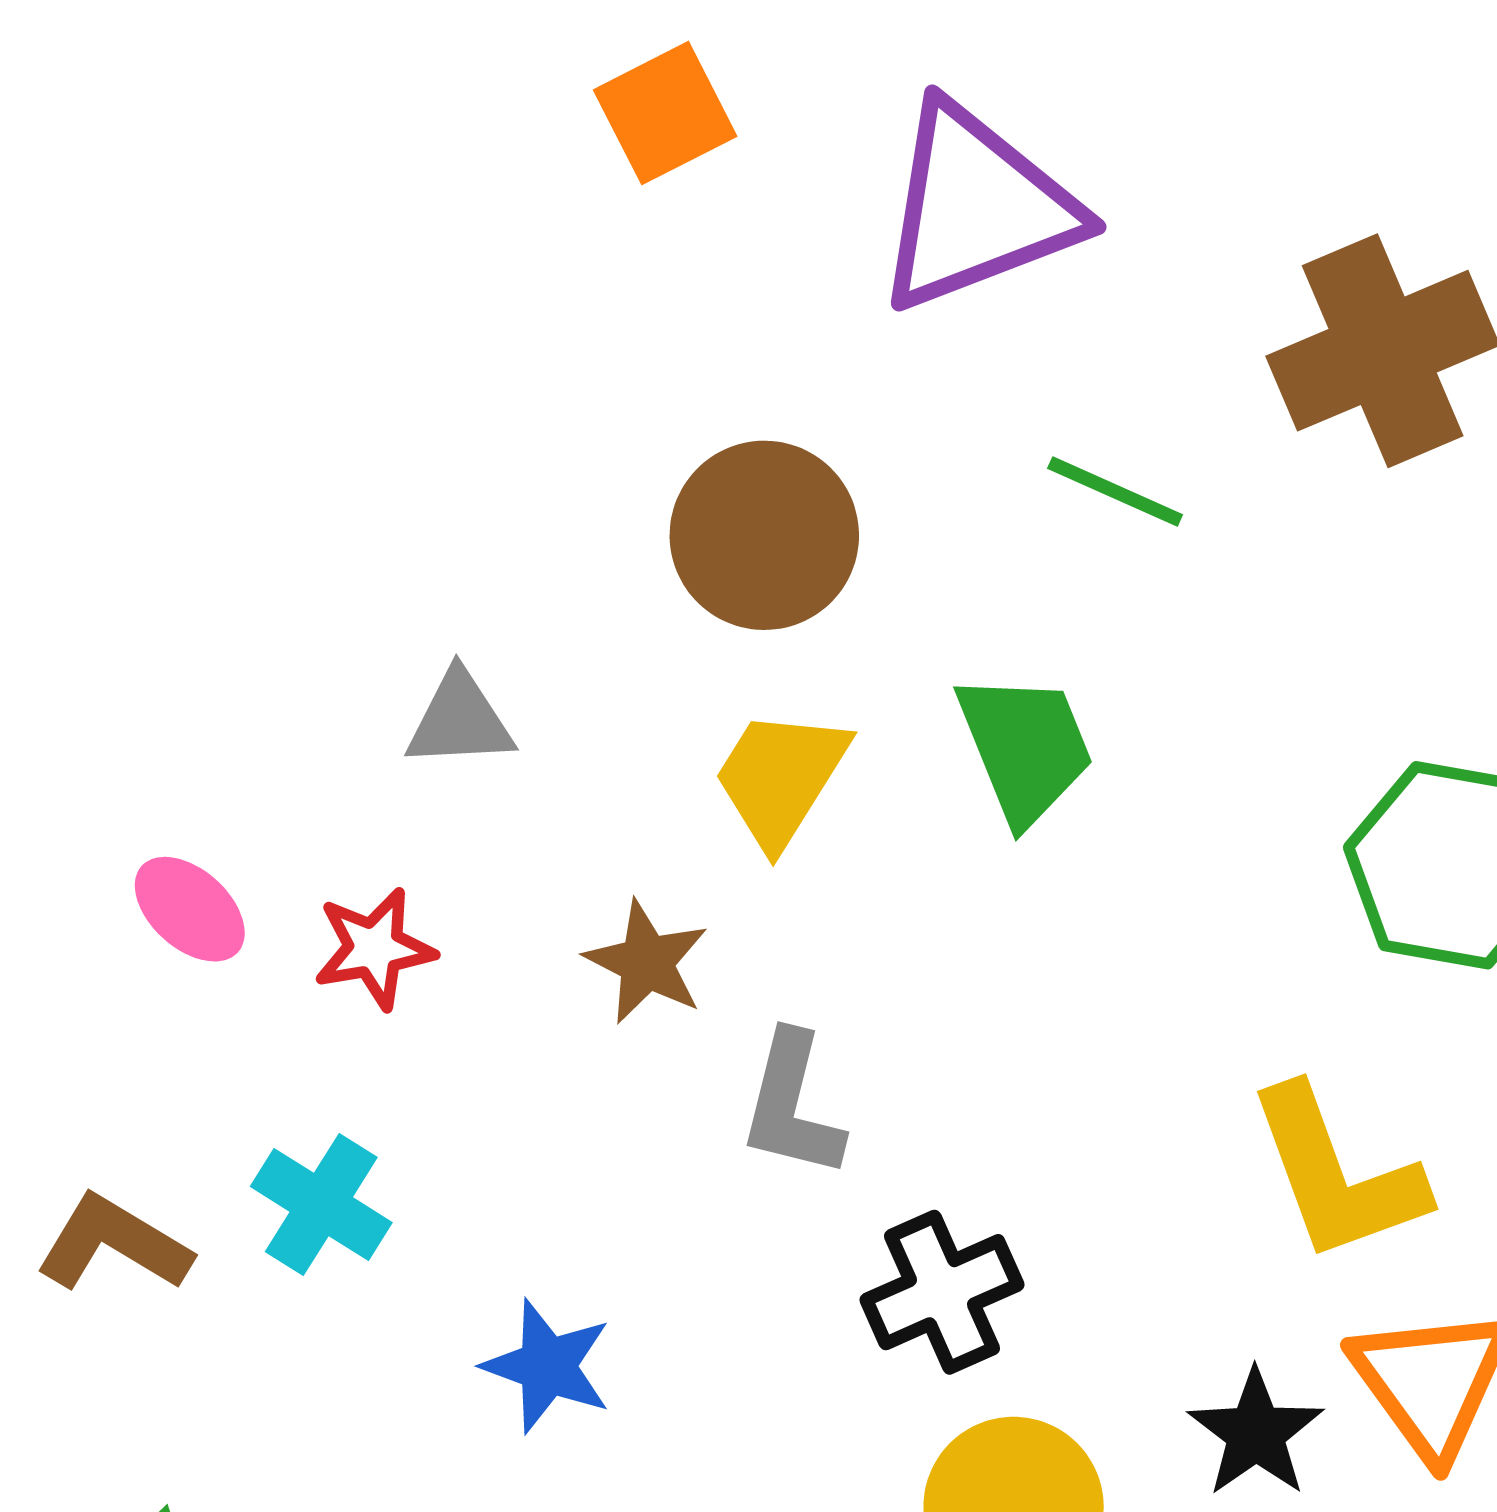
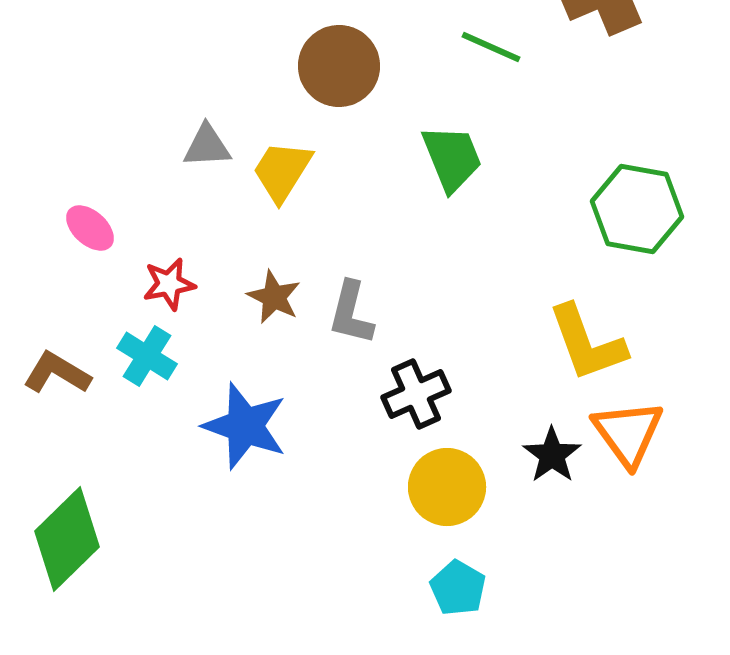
yellow trapezoid: (780, 778) -> (282, 171), moved
red star: (374, 948) -> (169, 284), moved
brown star: (647, 962) -> (274, 297), moved
blue star: (547, 1366) -> (245, 426), size x1.5

